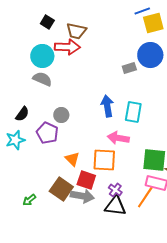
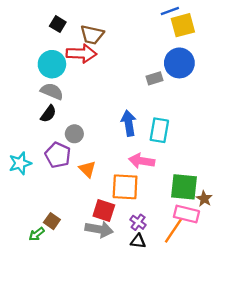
black semicircle: (22, 114) -> (48, 114), moved
orange triangle: (72, 159) -> (87, 169), moved
brown square: (61, 189) -> (52, 221), moved, size x0.6
black triangle: (115, 206) -> (138, 241), size x0.6

